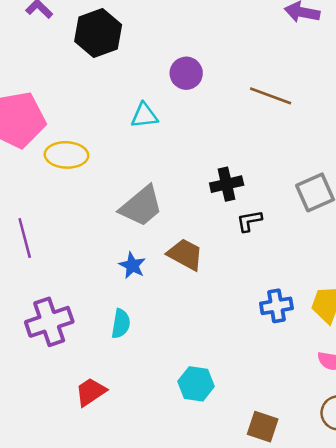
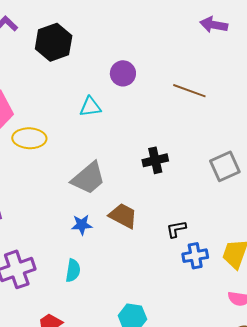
black L-shape: (249, 221) -> (176, 229), moved
blue star: (132, 265) -> (82, 225), turned -30

